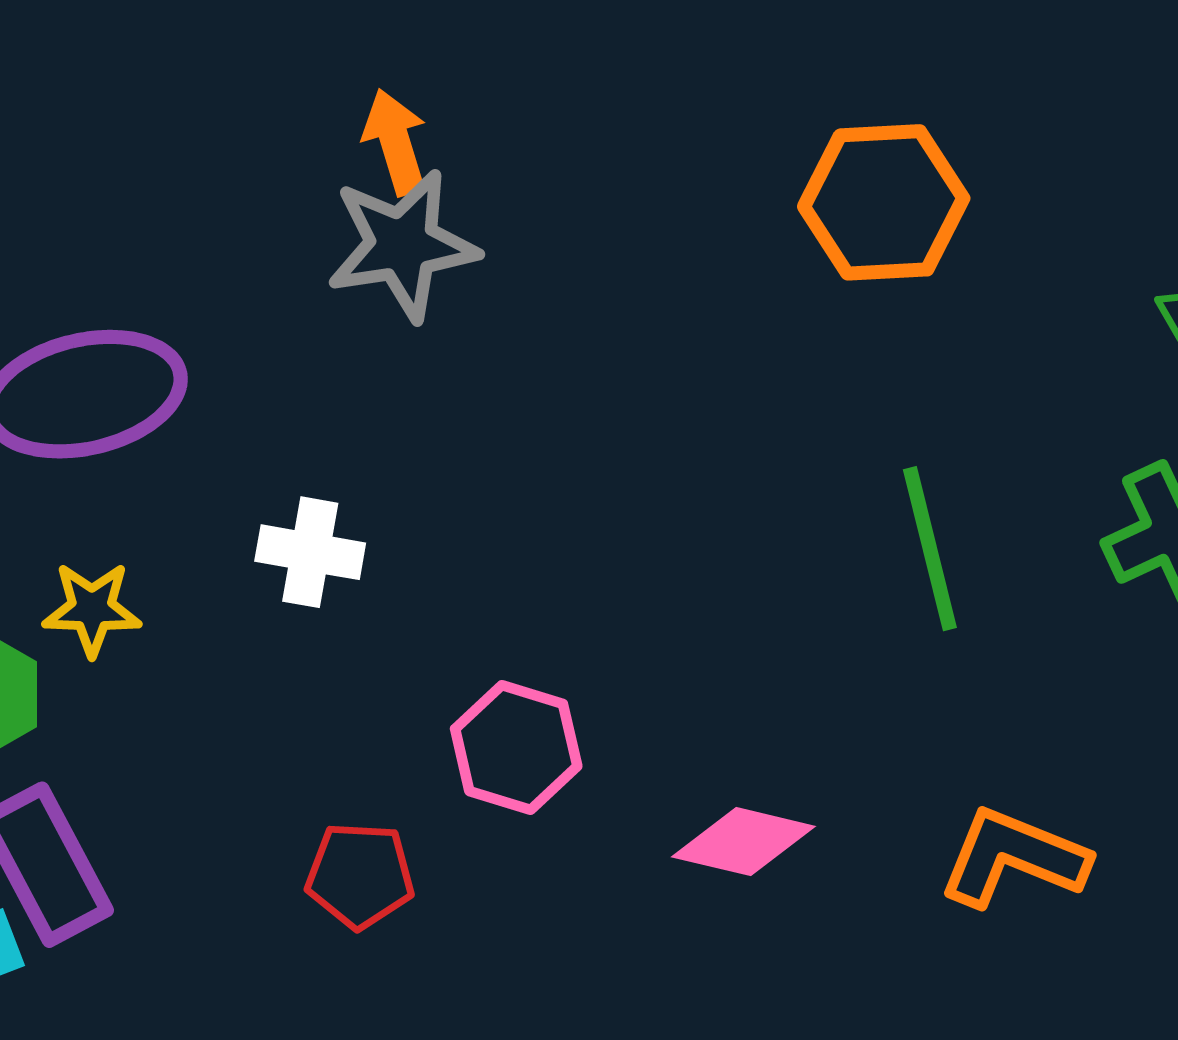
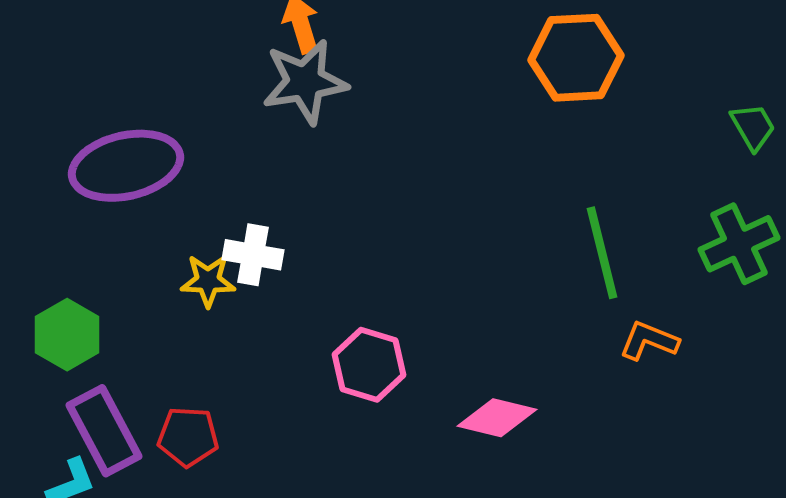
yellow star: (92, 609) -> (208, 281), moved
orange L-shape: (1013, 858) -> (649, 341), moved, size x0.7
red pentagon: (360, 875) -> (188, 437), moved

